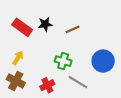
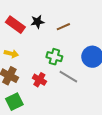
yellow arrow: (18, 58) -> (11, 54), turned 72
red cross: (47, 85) -> (39, 80), turned -32

